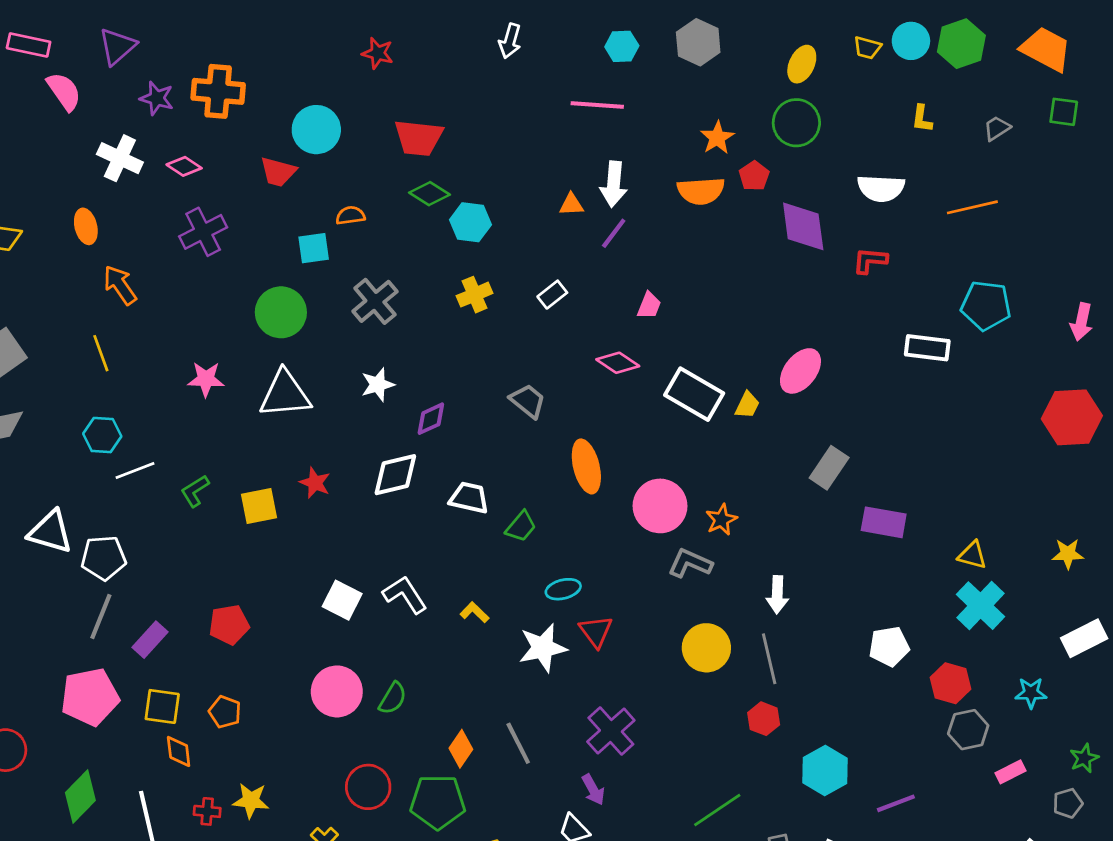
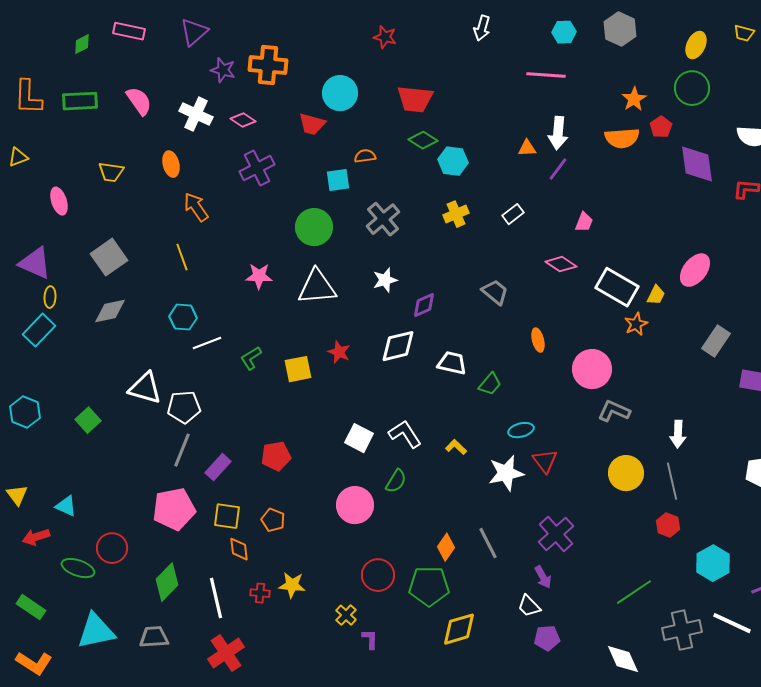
pink semicircle: (64, 91) -> (139, 101), moved
orange ellipse: (586, 466) -> (538, 340), size x0.6
orange star: (721, 520) -> (636, 324), moved
green semicircle: (393, 698) -> (396, 481), moved

